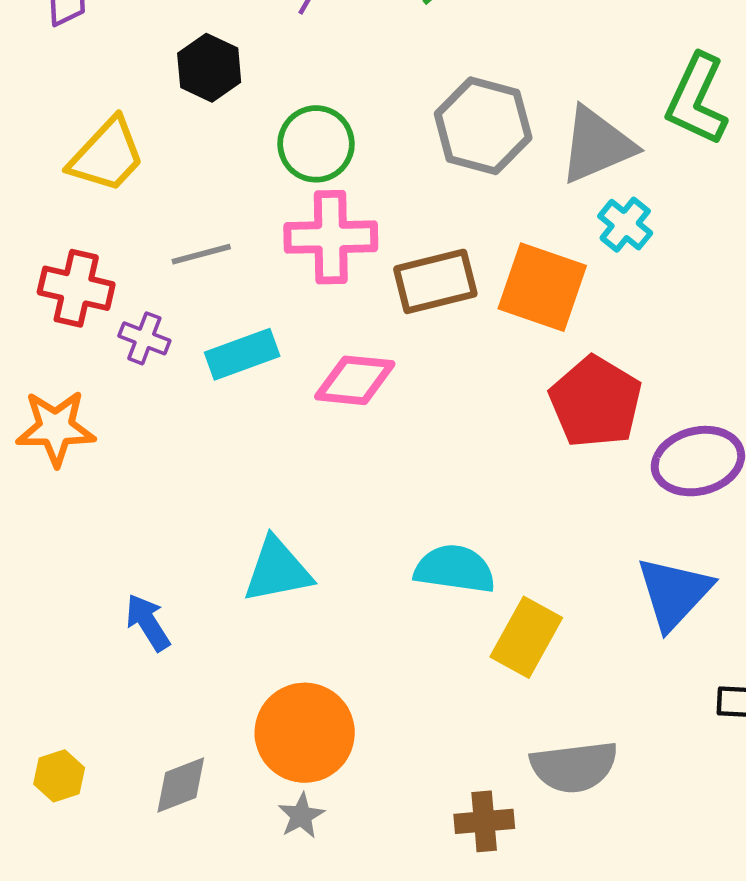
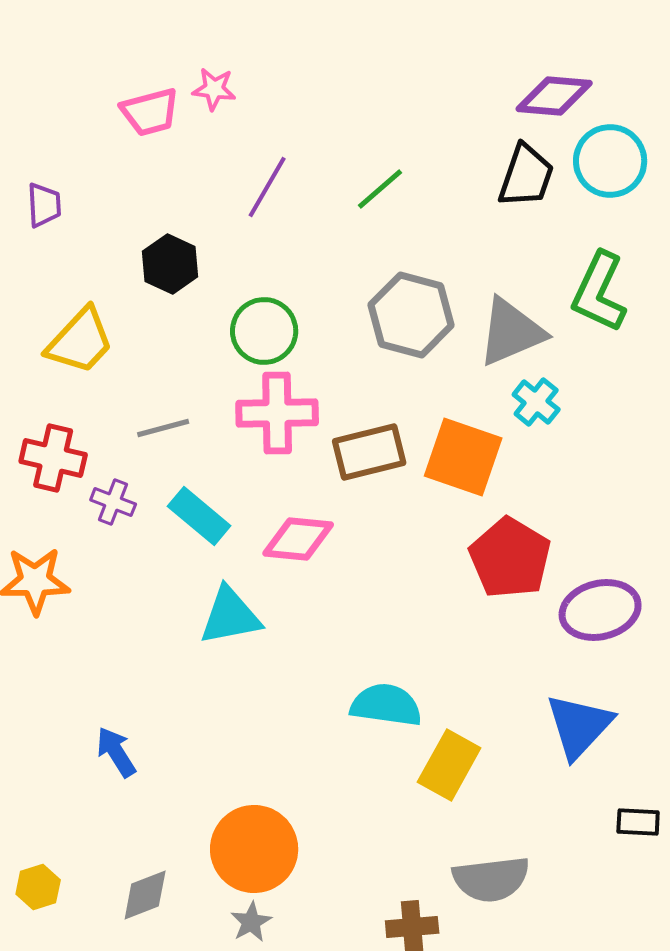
cyan rectangle: (242, 354) -> (199, 516), turned 60
cyan triangle: (277, 570) -> (230, 616), moved

